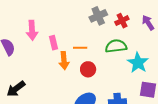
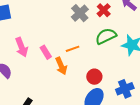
red circle: (88, 69) -> (94, 77), moved

